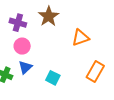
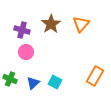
orange triangle: (80, 38) -> (81, 24), moved, turned -30
blue triangle: (25, 67) -> (33, 83), moved

